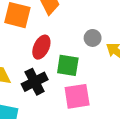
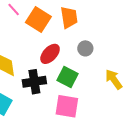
gray circle: (93, 38) -> (85, 48), moved

